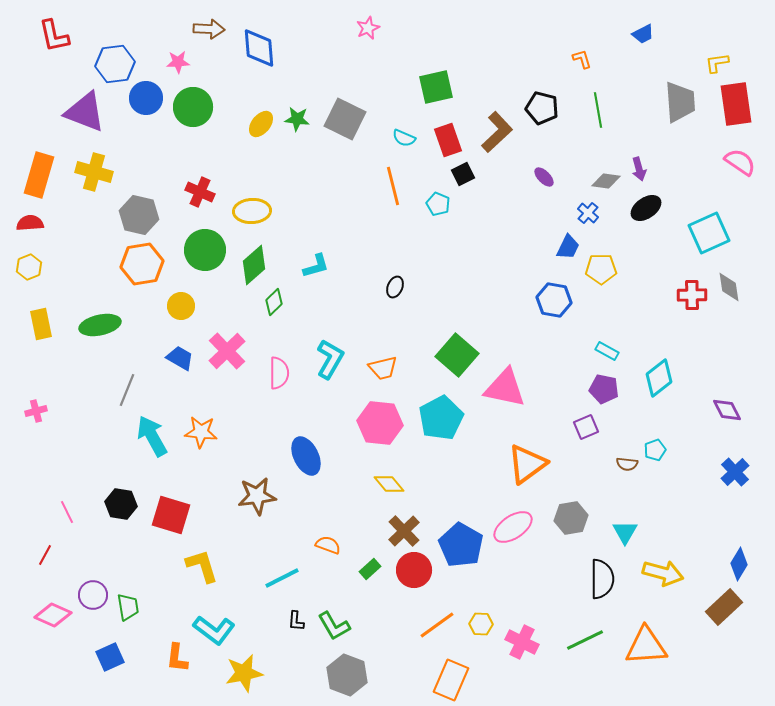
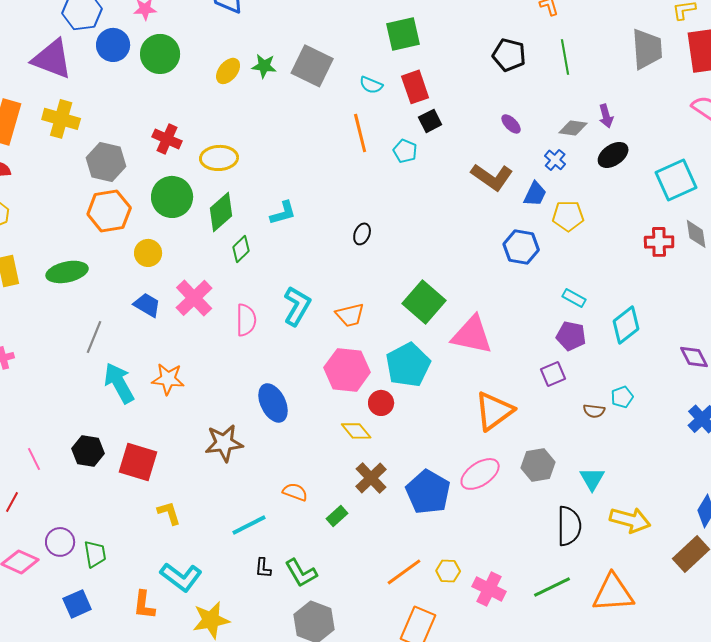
brown L-shape: (497, 132) -> (492, 177), moved, turned 78
yellow L-shape: (202, 566) -> (169, 513), size x0.7
red circle: (414, 570) -> (381, 403), moved, size x0.7

